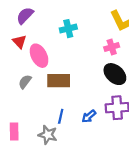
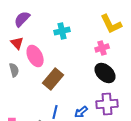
brown rectangle: (59, 81) -> (53, 79), turned -50
gray semicircle: (25, 82) -> (14, 70), moved, turned 128

